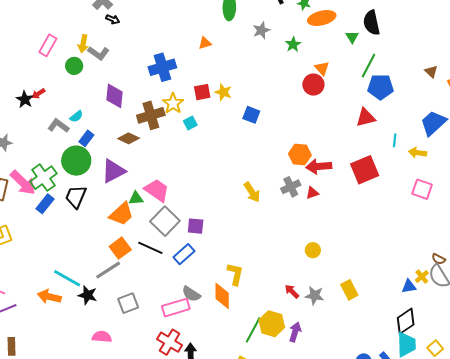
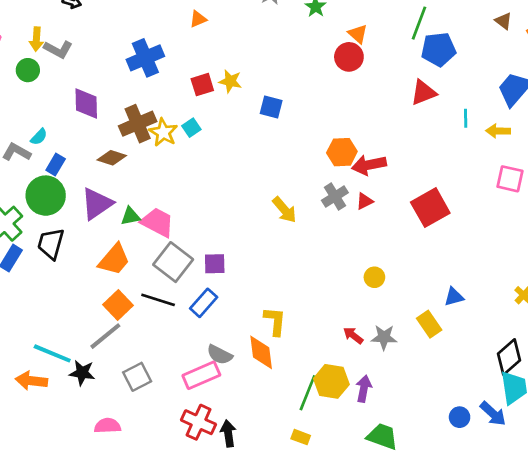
yellow star: (173, 103) -> (163, 132), moved
red square: (365, 170) -> (430, 208), moved
green triangle: (136, 198) -> (131, 216), moved
blue triangle: (409, 286) -> (454, 297), moved

